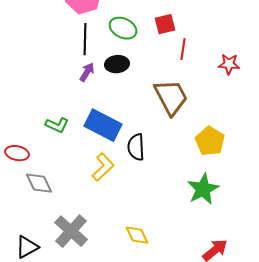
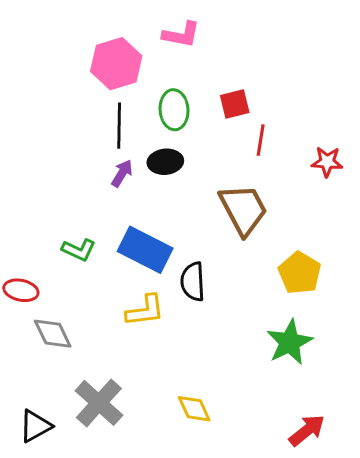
green ellipse: (123, 28) -> (174, 110), turned 60
yellow L-shape: (103, 167) -> (145, 310), turned 36

